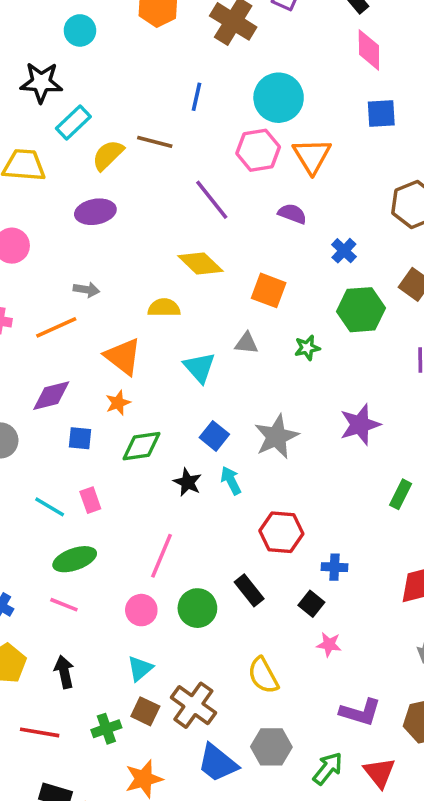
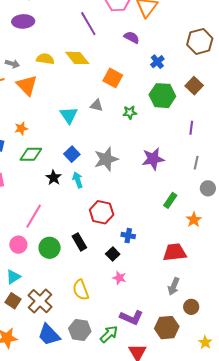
yellow semicircle: (164, 308) -> (45, 59), moved
orange triangle: (123, 356) -> (27, 85), moved
green arrow: (328, 768) -> (109, 334), moved

